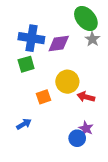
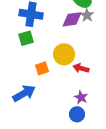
purple diamond: (59, 44) -> (72, 19), moved
blue arrow: (24, 124) -> (24, 93), size x1.6
blue circle: (77, 138) -> (77, 114), moved

